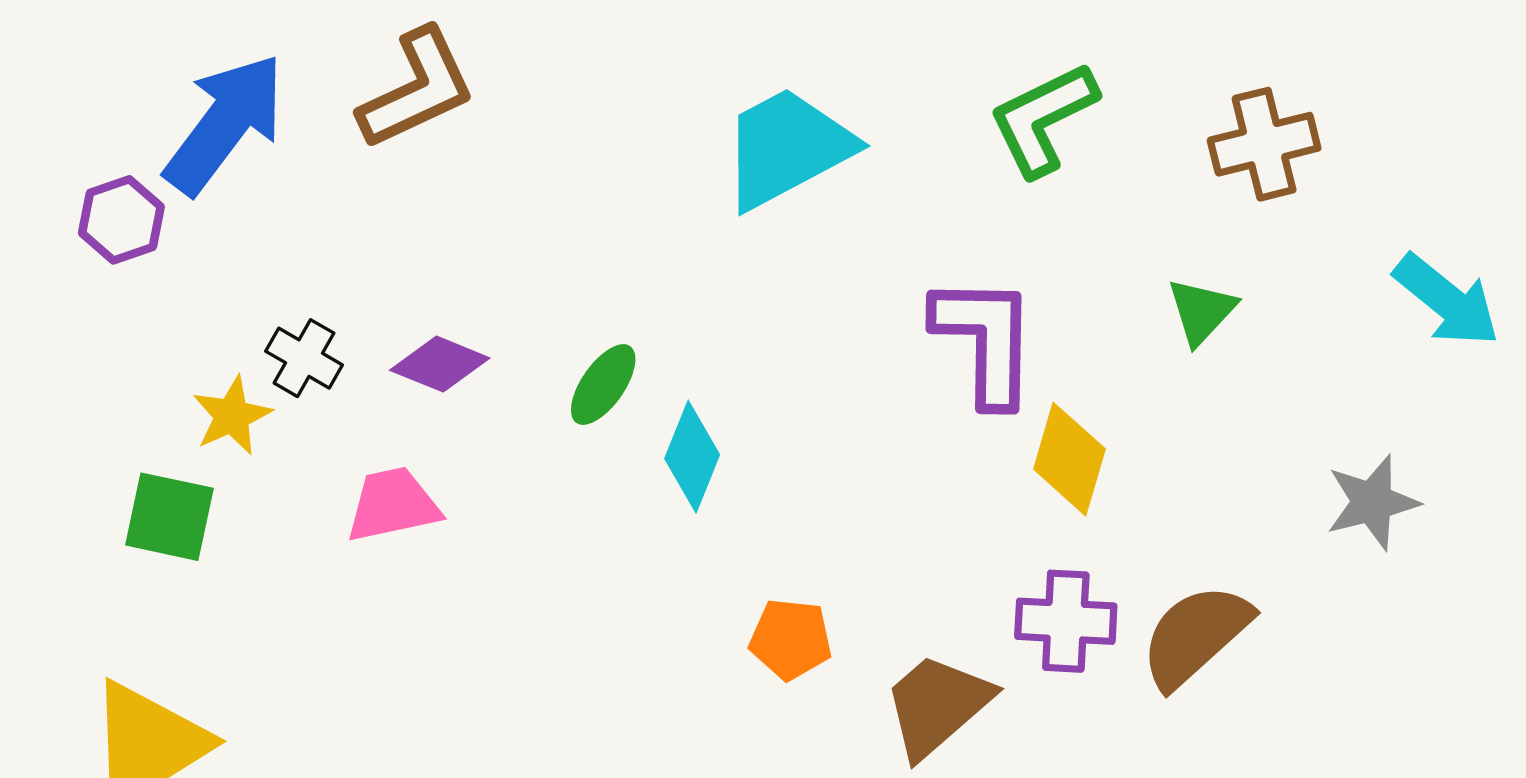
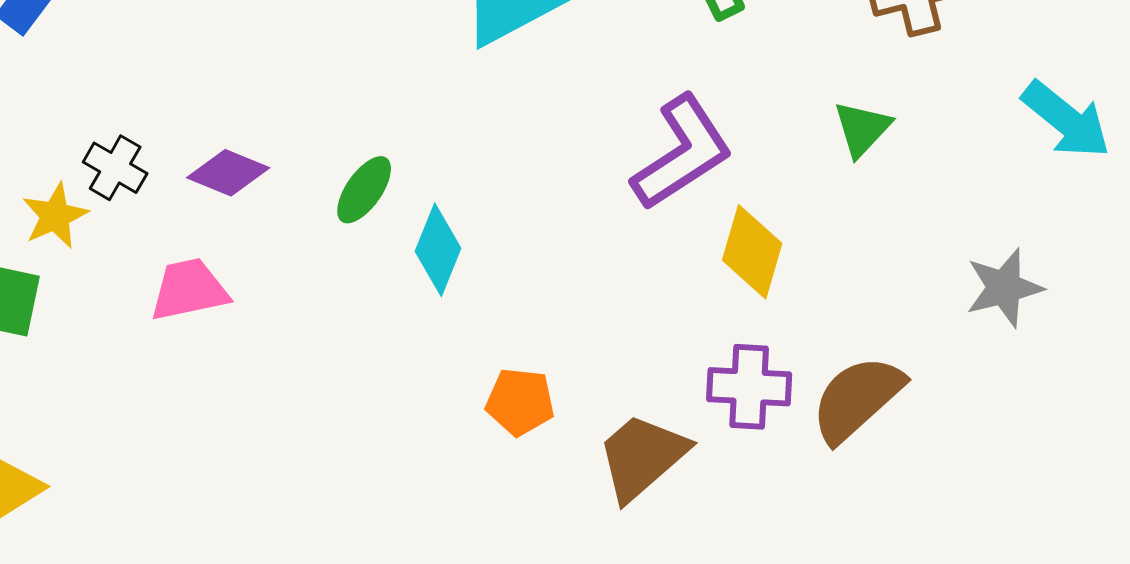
purple L-shape: (985, 340) -> (682, 153), turned 56

